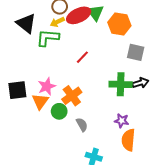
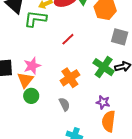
green cross: (121, 84) -> (104, 67), turned 30
orange cross: (72, 96) -> (70, 78), moved
green circle: (59, 111) -> (31, 96), moved

